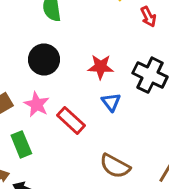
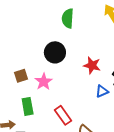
blue triangle: (111, 102) -> (102, 91), moved, turned 32
red rectangle: (71, 120) -> (63, 115), moved

